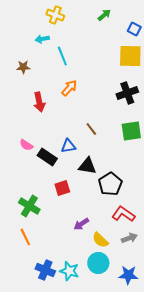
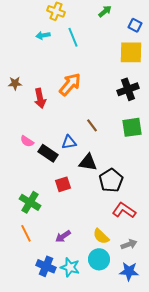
cyan line: (62, 56) -> (73, 37), moved
brown star: (23, 67) -> (15, 83), moved
orange arrow: (69, 88) -> (70, 84), size x1.4
purple arrow: (81, 224) -> (63, 236), moved
gray arrow: (129, 238) -> (129, 244), moved

